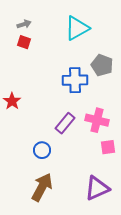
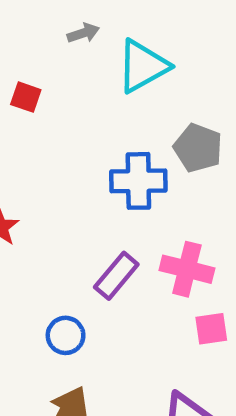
gray arrow: (24, 24) -> (83, 33), moved

